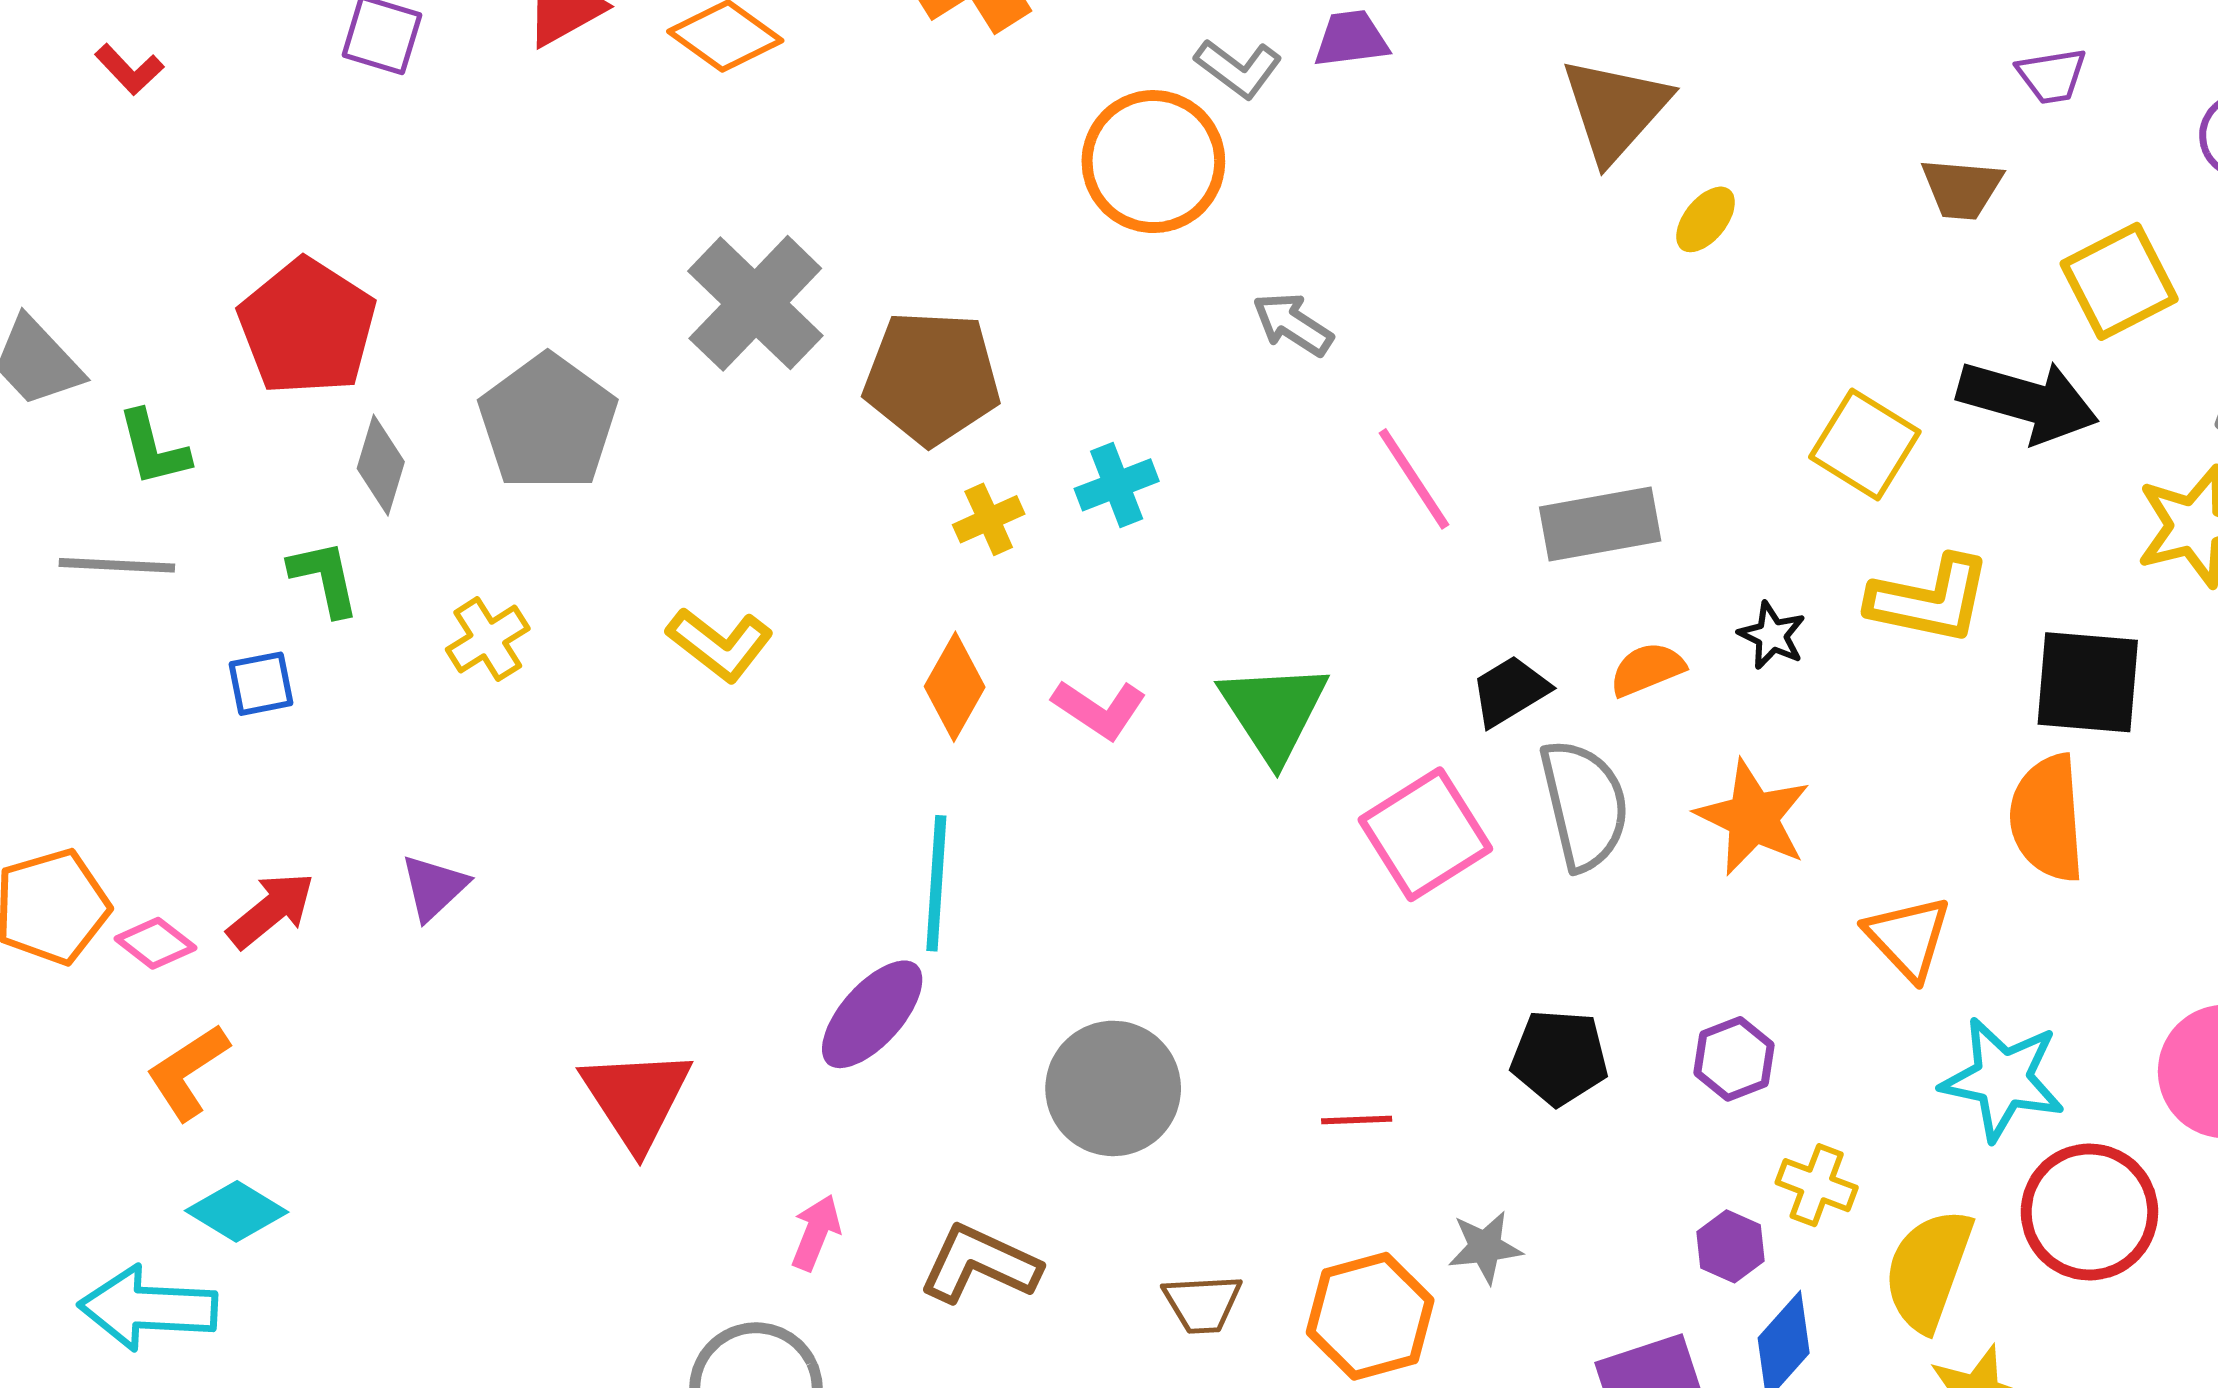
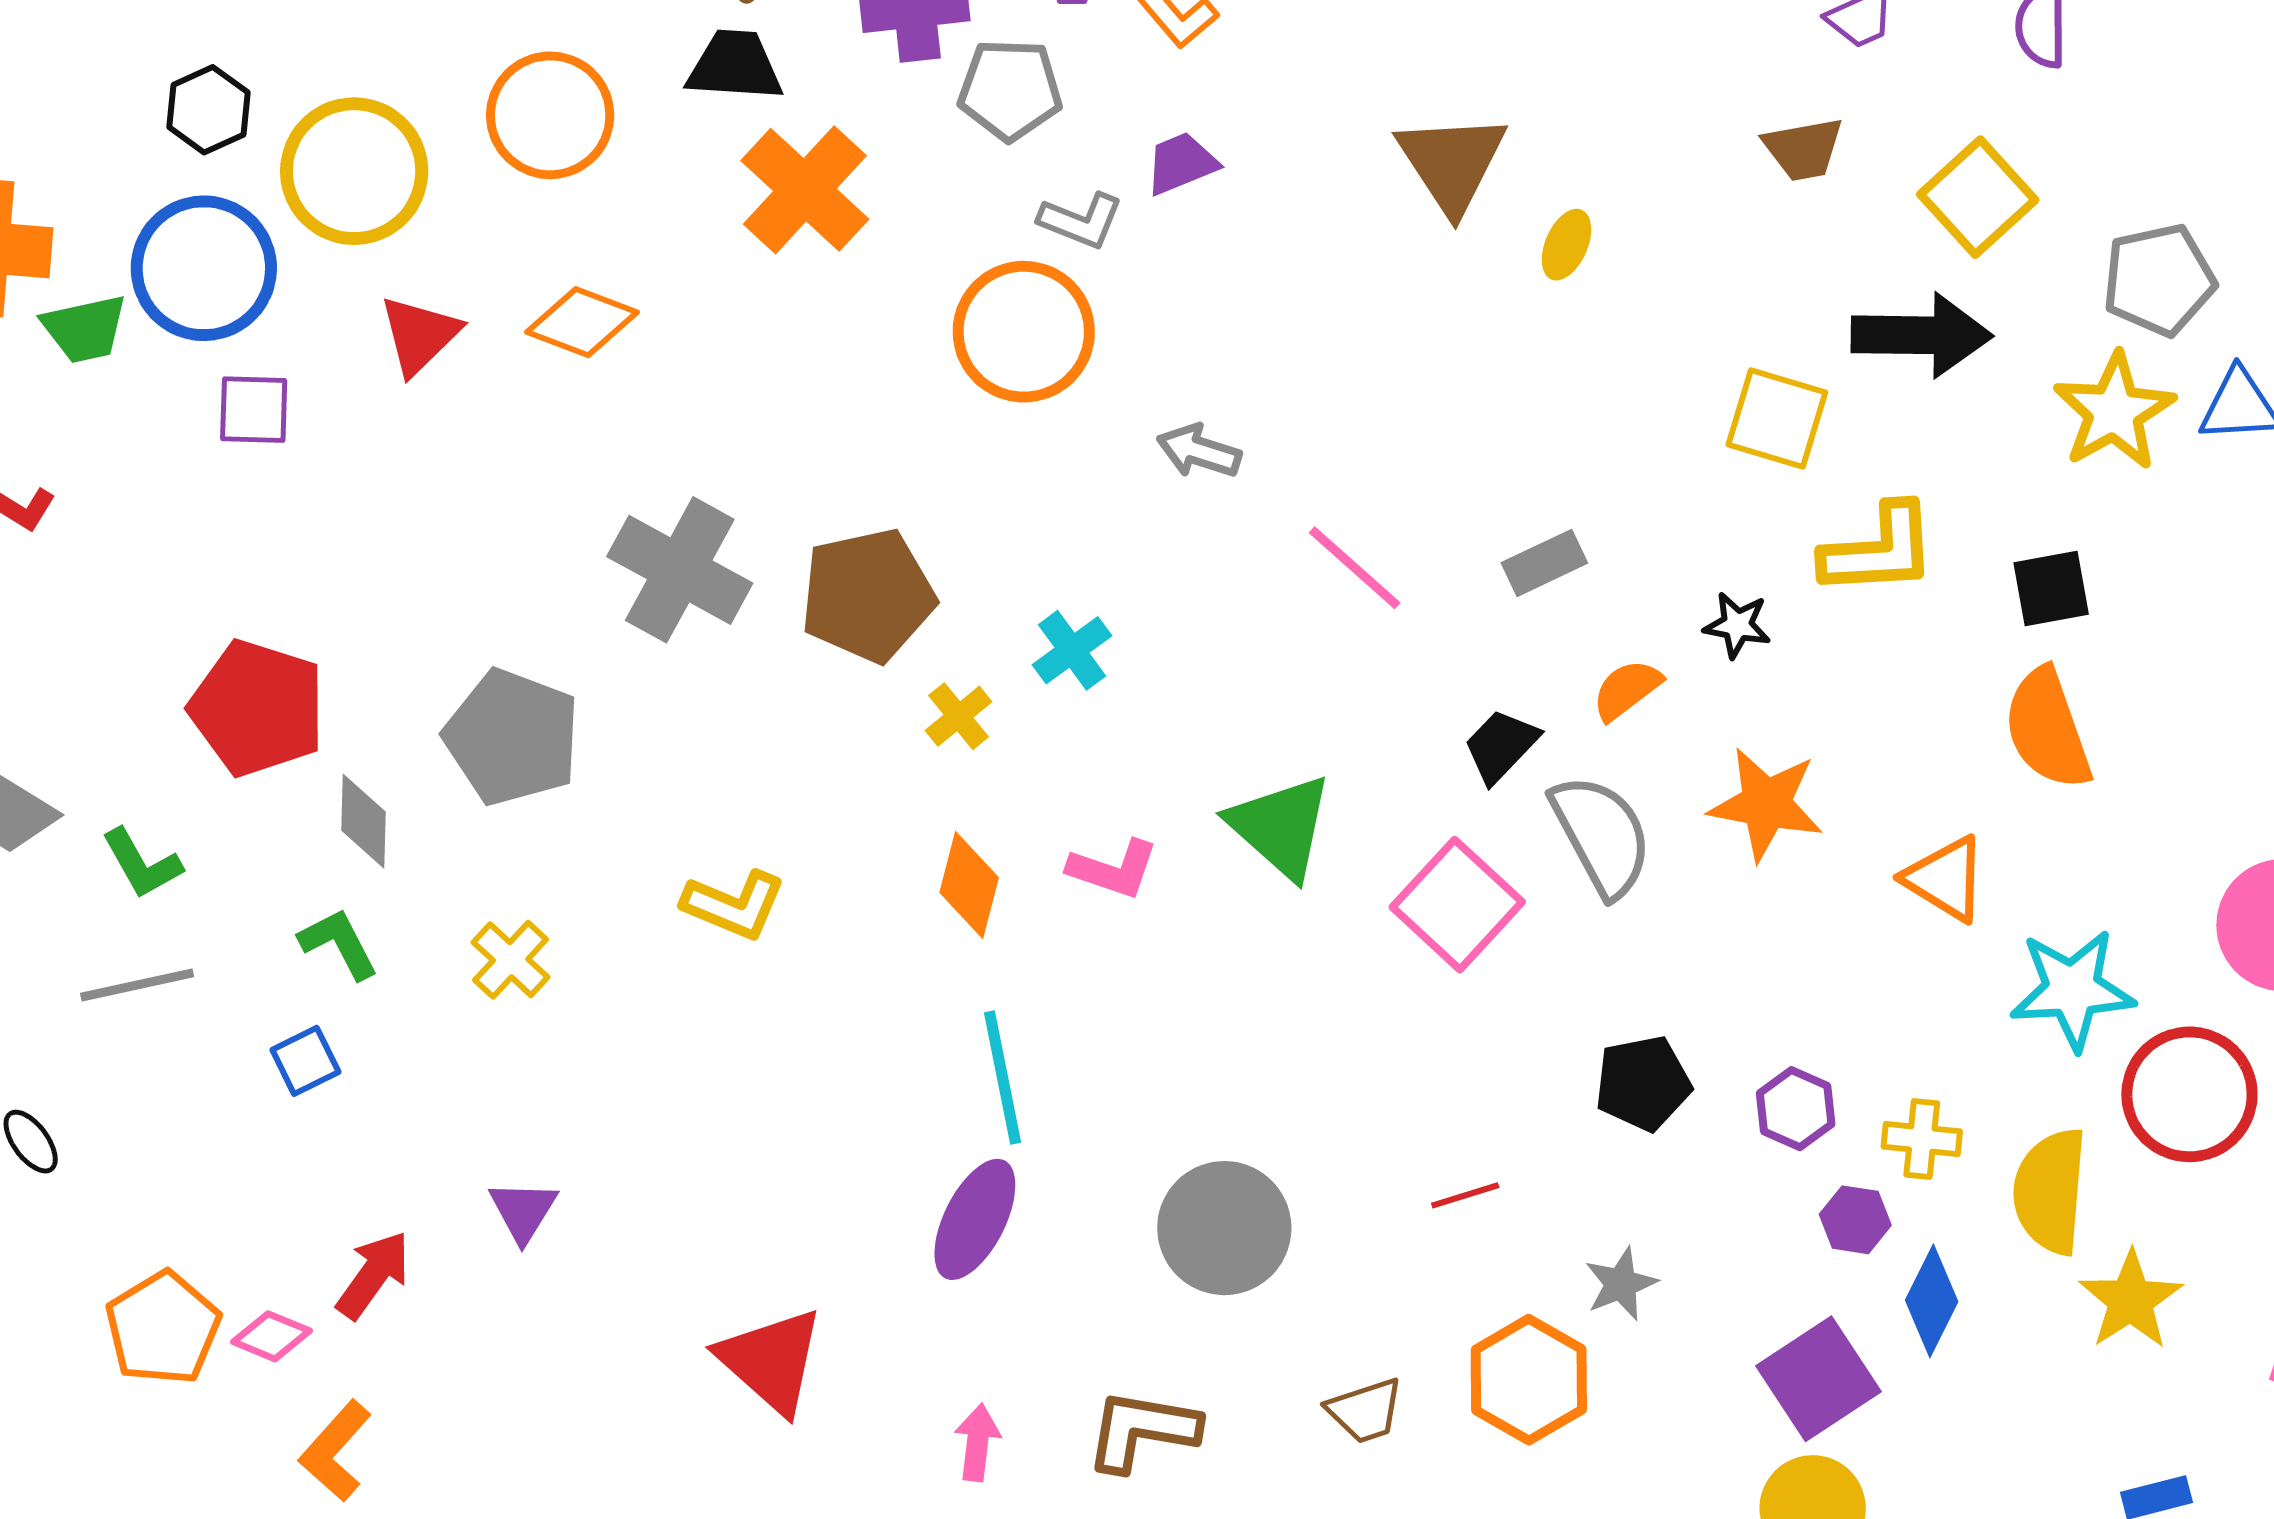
gray rectangle: (1600, 524) -> (1544, 563), size x0.7
black square: (2088, 682) -> (2051, 588), size x0.7
purple hexagon: (1734, 1059) -> (1796, 1109), moved

